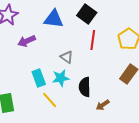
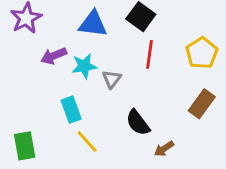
gray triangle: (67, 57) -> (112, 79), turned 32
cyan star: (61, 78) -> (84, 66), moved
black semicircle: (85, 87) -> (138, 123), turned -36

